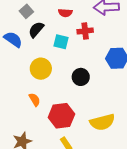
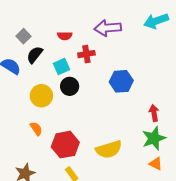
cyan square: (61, 42) -> (62, 67), turned -35
black circle: (81, 77) -> (70, 86), moved

